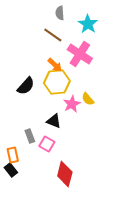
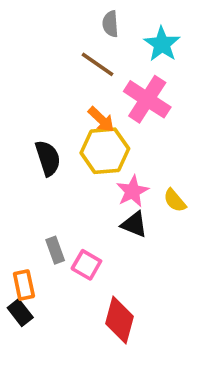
black semicircle: (26, 86) -> (48, 158), turned -60
yellow semicircle: (88, 99) -> (175, 200), moved
black triangle: (54, 121) -> (134, 224), moved

